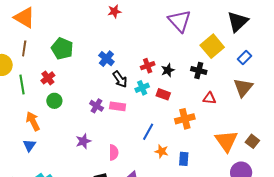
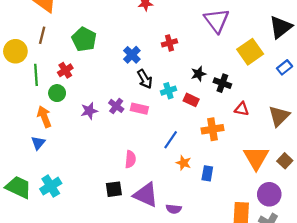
red cross: (148, 66) -> (169, 43), moved
black cross: (199, 71) -> (222, 83), moved
brown triangle: (243, 88) -> (279, 116), moved
green circle: (54, 101) -> (57, 93), moved
purple star: (83, 141) -> (89, 111), moved

